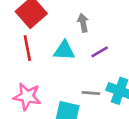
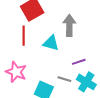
gray arrow: (83, 23) -> (69, 25), size x1.5
purple line: (100, 52) -> (79, 62), moved

